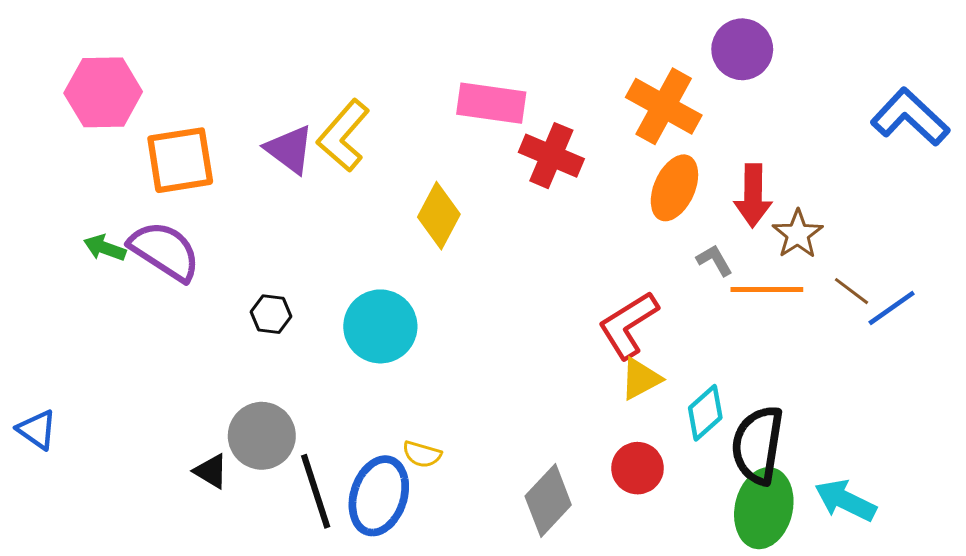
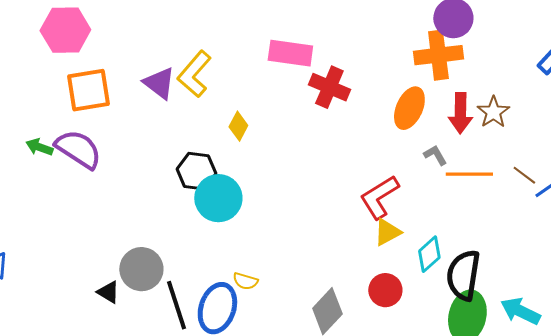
pink hexagon: (103, 92) -> (65, 30), moved
orange cross: (664, 106) -> (438, 55), moved, turned -36
yellow diamond: (439, 216) -> (238, 126), moved, size x0.7
brown star: (798, 234) -> (493, 112), moved
black hexagon: (271, 314) -> (196, 171), moved, size x1.5

